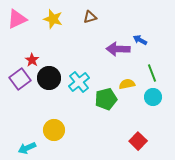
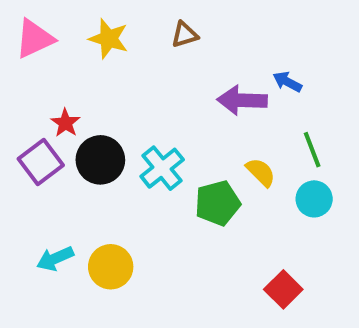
yellow semicircle: (127, 84) -> (261, 172), turned 56
cyan arrow: (27, 148) -> (55, 259), moved

